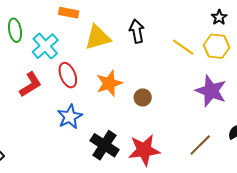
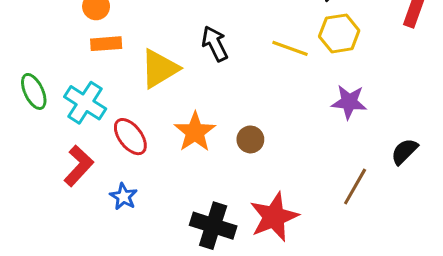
purple star: (211, 91) -> (349, 102), size x0.7
blue star: (70, 117) -> (123, 197), moved, size x0.7

